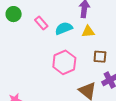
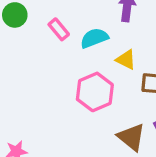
yellow triangle: (88, 31) -> (126, 60), moved, turned 32

